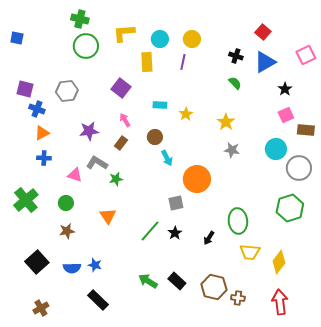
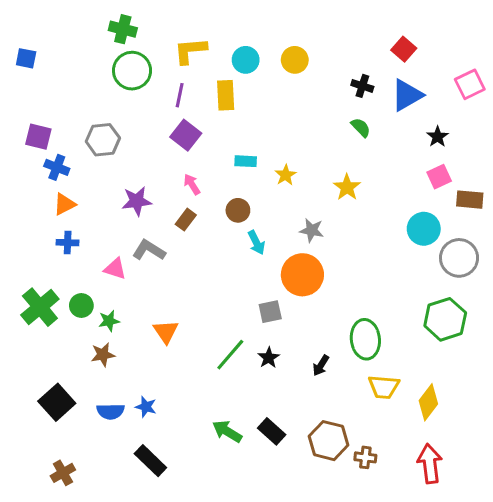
purple line: (183, 62) -> (180, 95), moved
gray star: (232, 150) -> (312, 230), moved
green star: (116, 179) -> (109, 321), moved
green circle: (66, 203) -> (81, 305), moved

